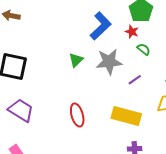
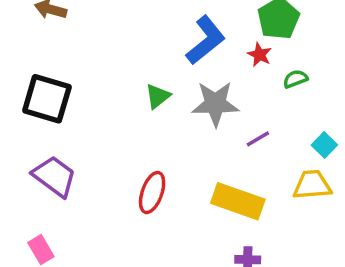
green semicircle: (144, 49) -> (295, 79), moved, turned -64
red ellipse: (77, 115) -> (152, 193), turned 30

